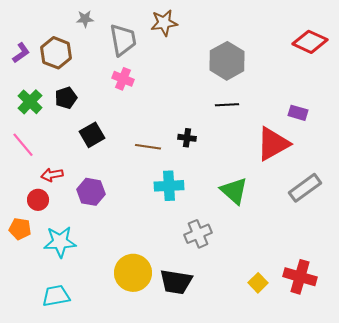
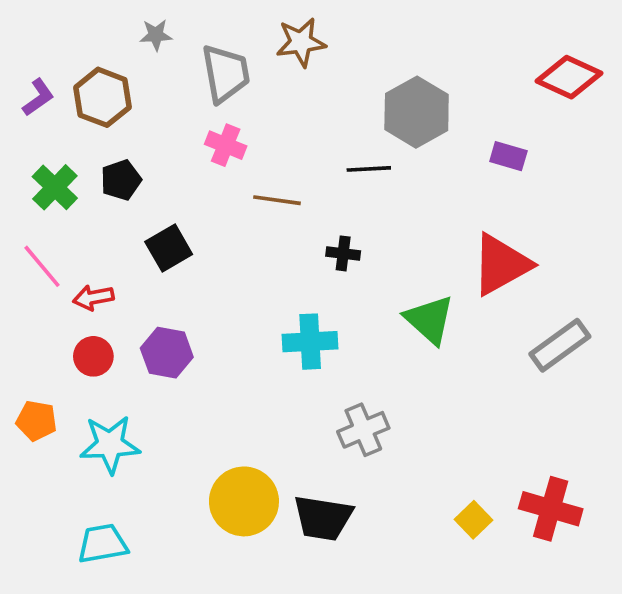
black line: (227, 105) -> (369, 169), moved
purple rectangle: (298, 113) -> (508, 156), moved
brown line: (148, 147) -> (277, 200), moved
red arrow: (52, 175) -> (93, 298), moved
green triangle: (234, 191) -> (429, 320), moved
red circle: (38, 200) -> (93, 356), moved

